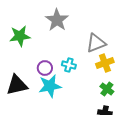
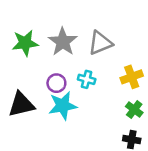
gray star: (57, 20) -> (63, 42), moved
gray triangle: (96, 43) -> (100, 43), moved

